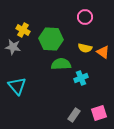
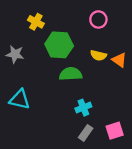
yellow cross: (23, 30) -> (36, 22), moved
cyan cross: (81, 78) -> (83, 108), moved
cyan triangle: (17, 86) -> (20, 99), turned -36

